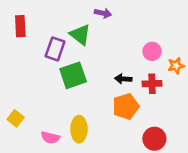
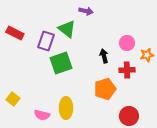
red rectangle: (20, 26) -> (15, 33), moved, turned -60
black arrow: (123, 79) -> (104, 56), moved, turned 72

